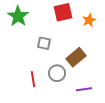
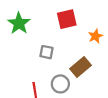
orange star: (89, 20) -> (95, 36), moved

